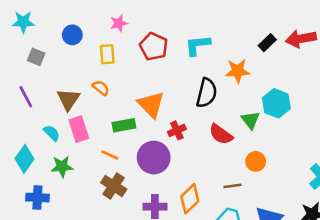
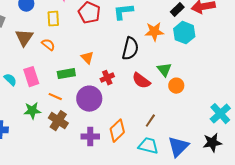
brown triangle: (68, 99) -> (24, 38), moved
cyan hexagon: (276, 103) -> (184, 33), moved
orange triangle: (151, 105) -> (87, 58), size x0.6
orange circle: (256, 161) -> (176, 86), moved
green star: (62, 167) -> (32, 111), moved
brown line: (232, 186) -> (150, 121), turned -48

